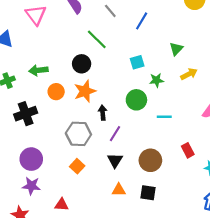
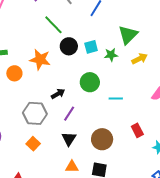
green triangle: (176, 49) -> (128, 35), size x1.5
black circle: (82, 64) -> (69, 46), moved
green star: (157, 80) -> (111, 55), moved
orange star: (85, 91) -> (40, 59), moved, turned 30
black arrow: (103, 113) -> (58, 94), turned 64

